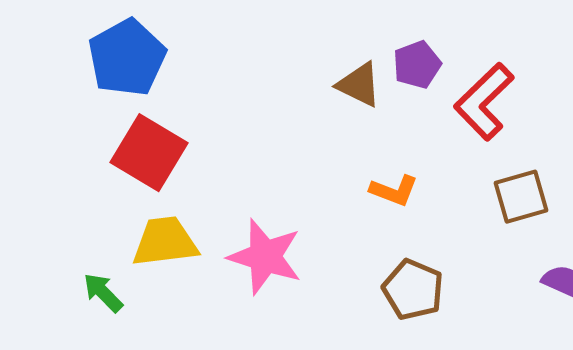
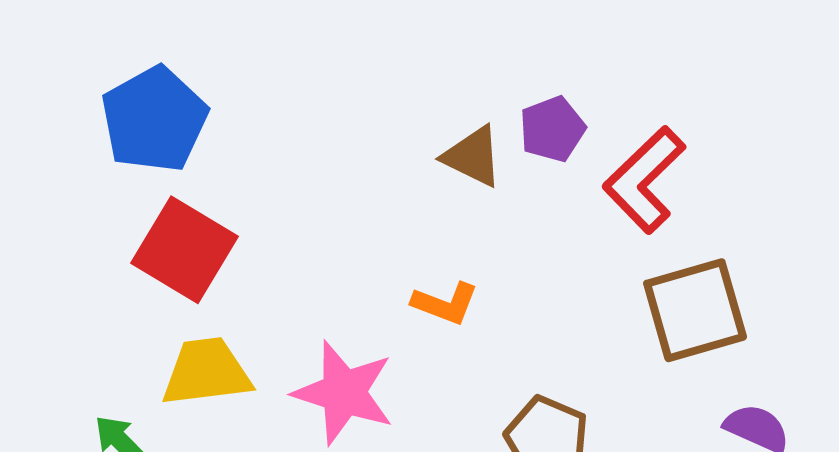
orange L-shape: (394, 191) -> (445, 303), moved
brown square: (521, 197) -> (695, 310), size x1.4

